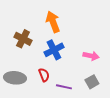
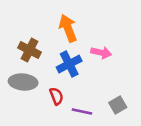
pink arrow: (91, 56) -> (101, 53), moved
gray ellipse: (15, 78) -> (23, 82), moved

